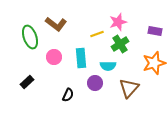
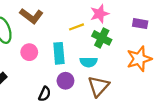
green cross: (120, 44) -> (102, 38), turned -30
purple circle: (95, 83) -> (65, 81), moved
brown triangle: (129, 88) -> (98, 86), moved

